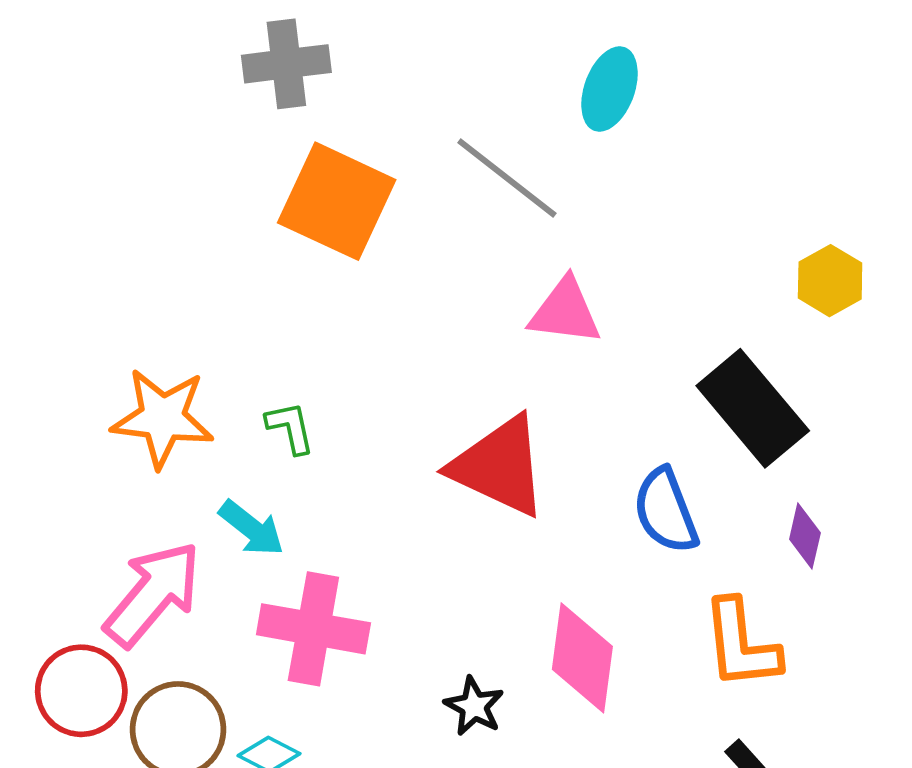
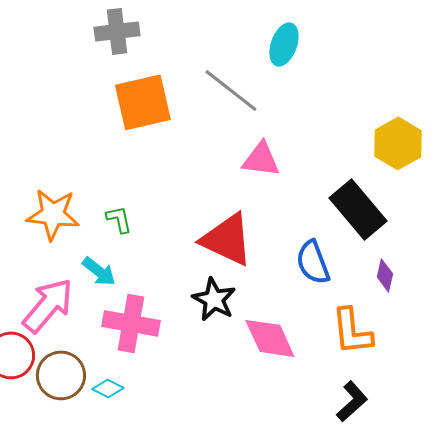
orange square: (337, 201) -> (143, 102), turned -38
yellow hexagon: (830, 281) -> (398, 143), size x1.4
pink diamond: (582, 658) -> (270, 338), turned -32
black star: (474, 706) -> (214, 299), moved, size x1.4

